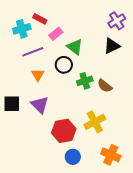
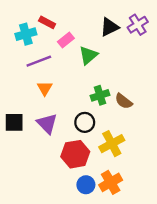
black triangle: (112, 46) -> (109, 27), moved
green triangle: (75, 47) -> (88, 55), turned 42
black circle: (64, 65) -> (85, 122), moved
orange cross: (111, 155) -> (111, 182), moved, turned 36

